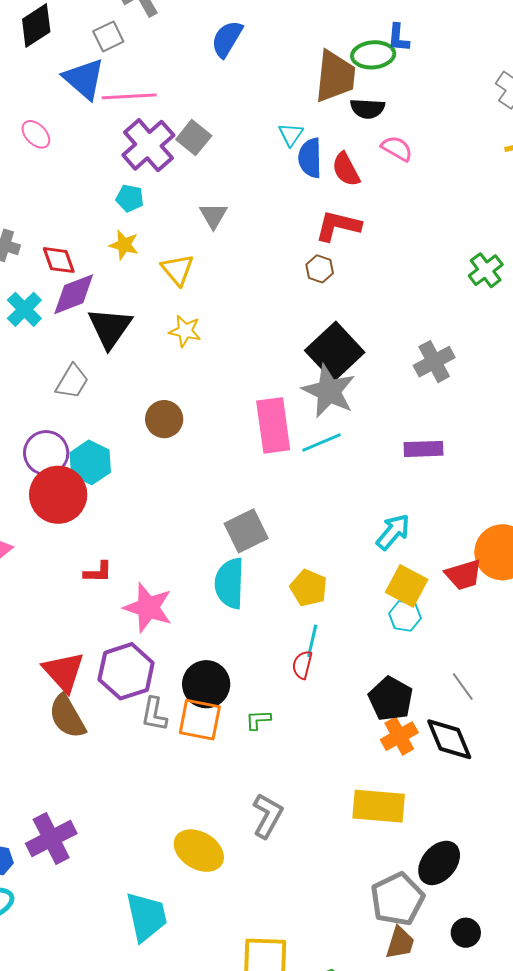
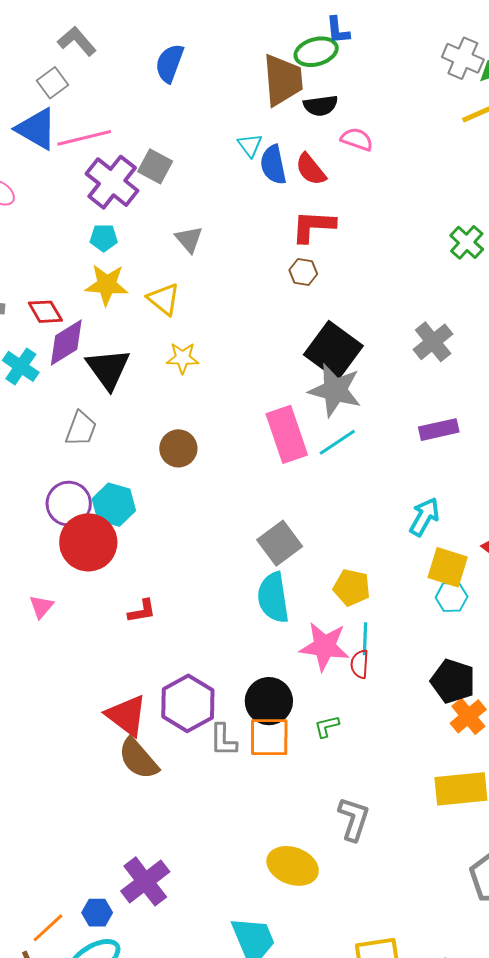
yellow star: (124, 245) -> (107, 285), size x1.4
pink star: (148, 608) -> (324, 646), moved

